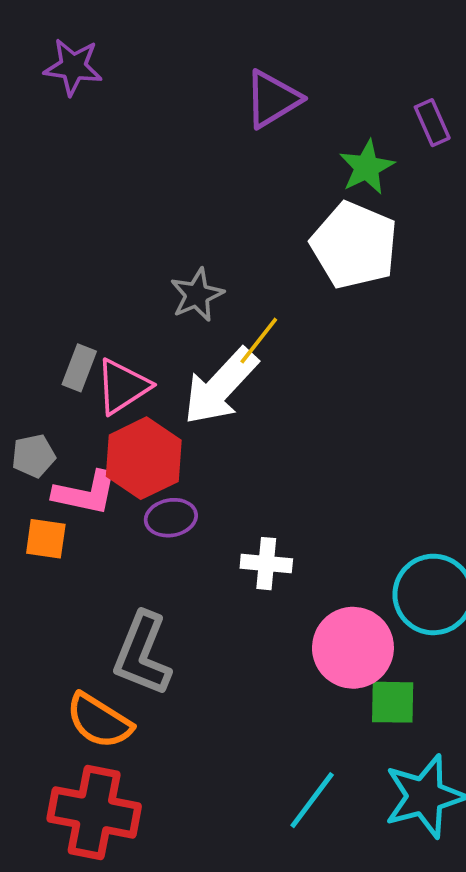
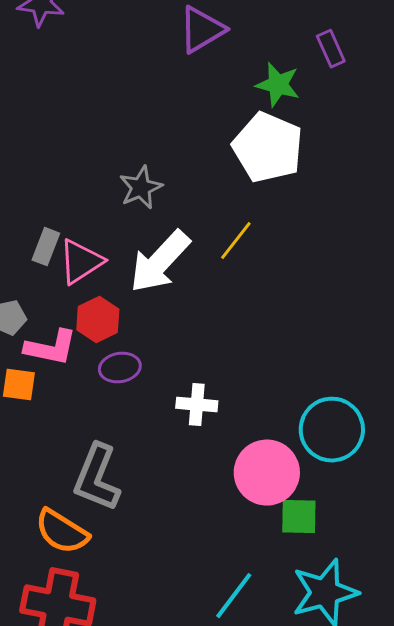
green star: (367, 167) -> (278, 85), turned -30
yellow line: (259, 341) -> (236, 241), moved
red hexagon: (144, 458) -> (98, 320), size x0.7

